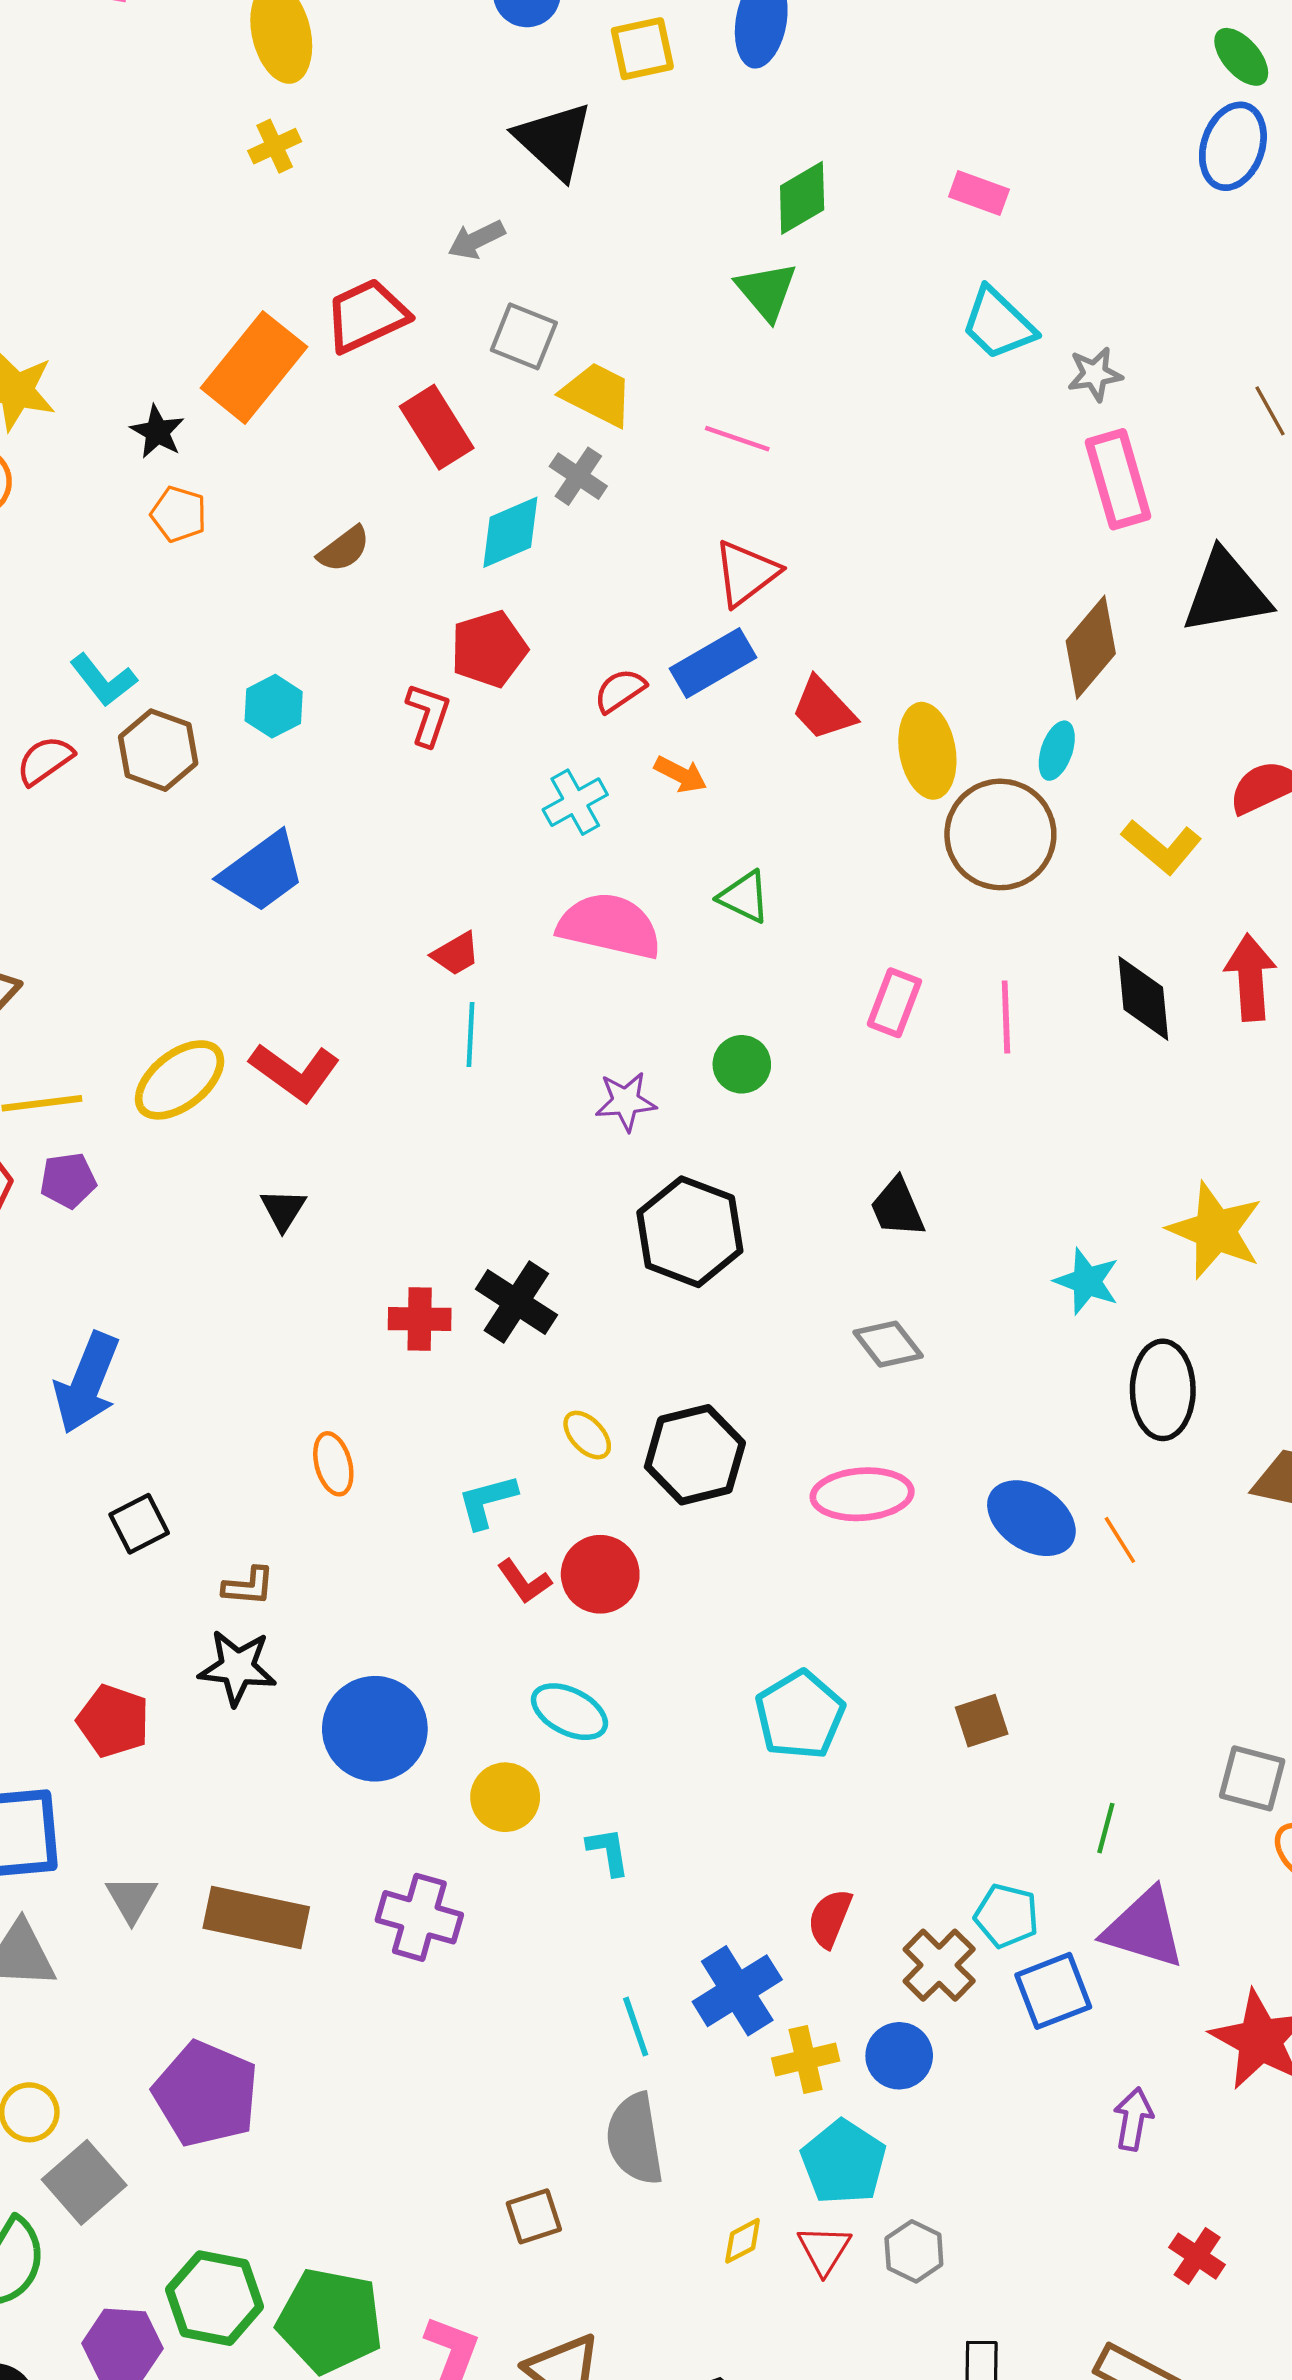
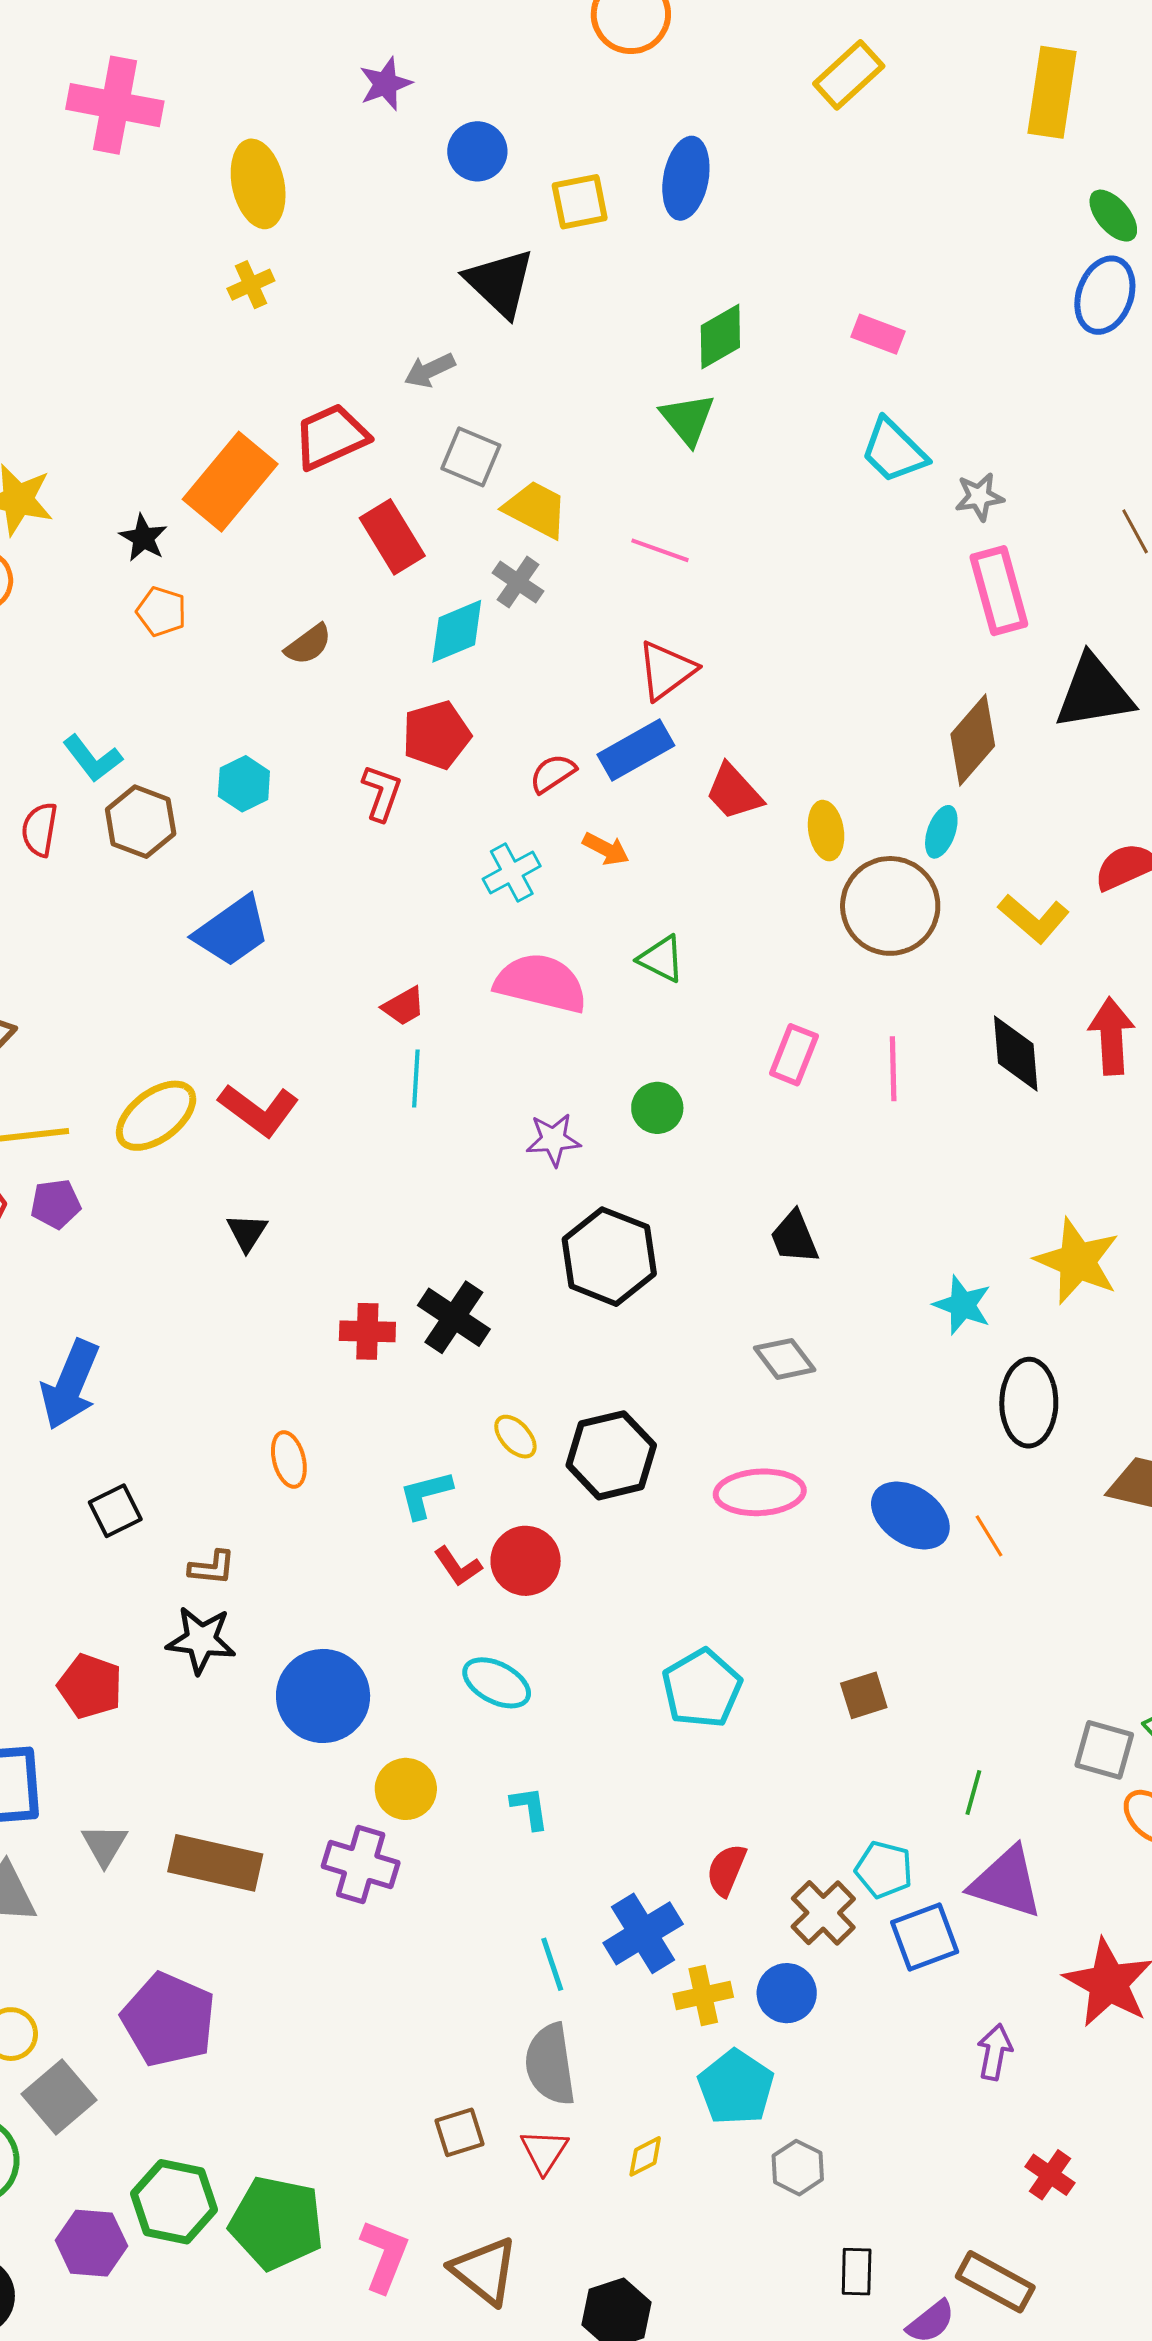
yellow ellipse: (927, 751) -> (826, 831), size x0.7
red semicircle: (45, 760) -> (40, 829), turned -46
yellow circle: (505, 1797) -> (406, 1789), moved
red triangle: (824, 2250) -> (544, 2151), moved

